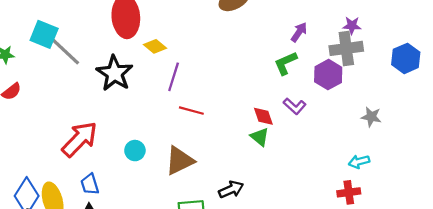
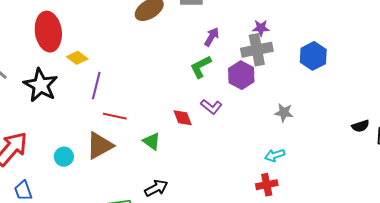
green triangle: (260, 137) -> (152, 141), moved
brown triangle: (180, 161) -> (100, 146), moved

